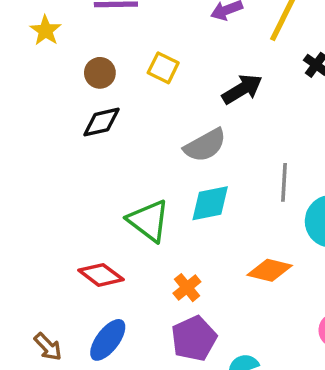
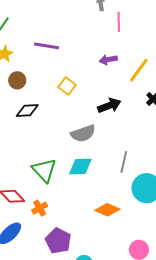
brown circle: (100, 73) -> (17, 80), moved
orange cross: (187, 288) -> (40, 208), moved
purple pentagon: (194, 338) -> (58, 241), turned -30

